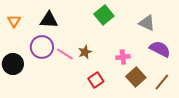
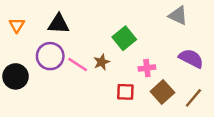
green square: (104, 15) -> (124, 38), moved
gray triangle: (147, 23) -> (178, 16), moved
red square: (96, 80) -> (125, 92), moved, turned 35

